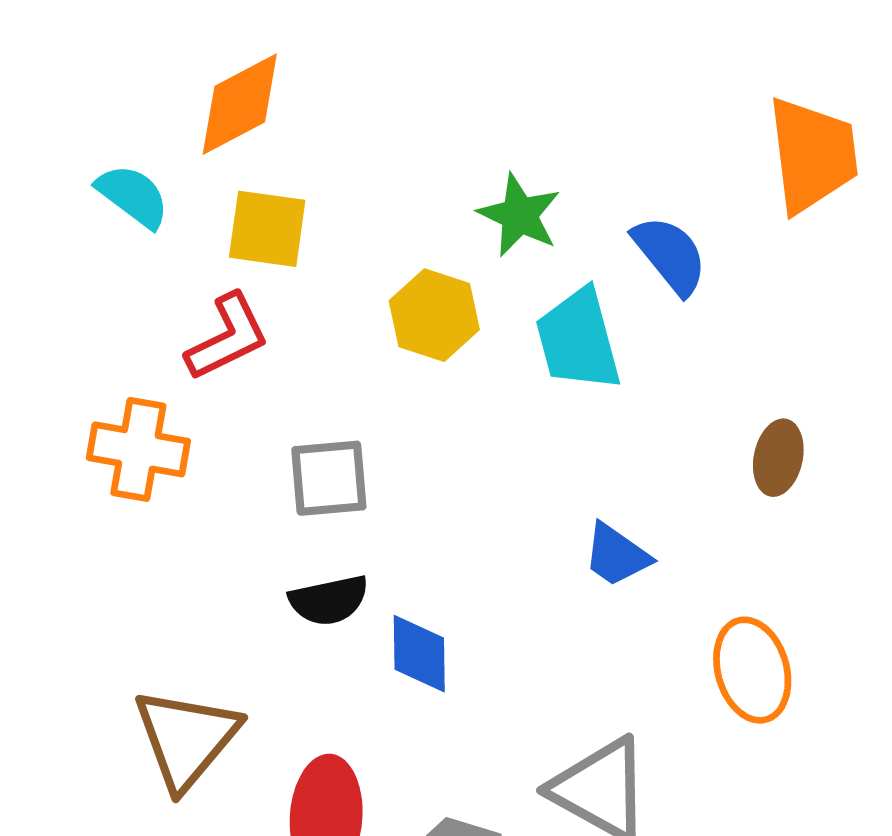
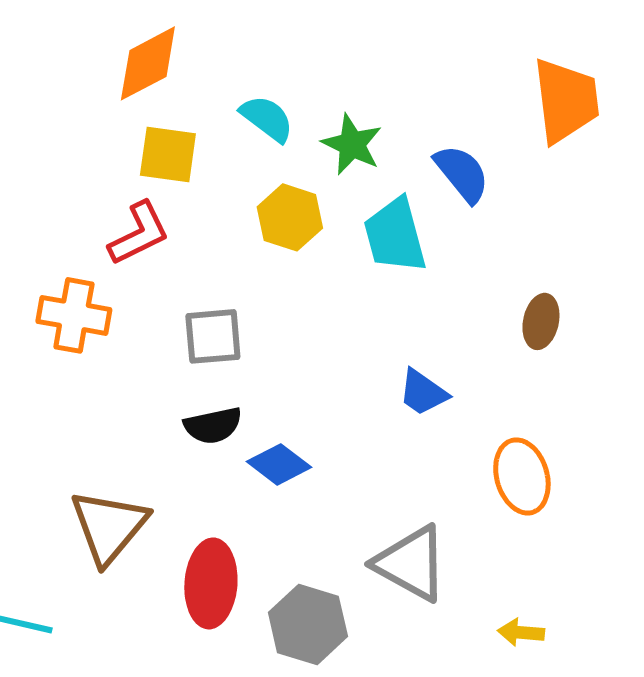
cyan semicircle: (133, 196) -> (267, 118), moved
blue diamond: (419, 654) -> (279, 464), turned -52

